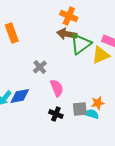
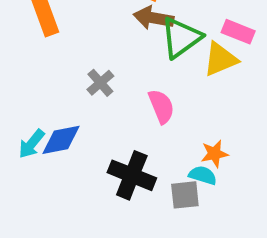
pink semicircle: (57, 88) -> (161, 106), moved
gray square: (80, 109) -> (185, 195), moved
black cross: (56, 114) -> (132, 175), size x1.6

